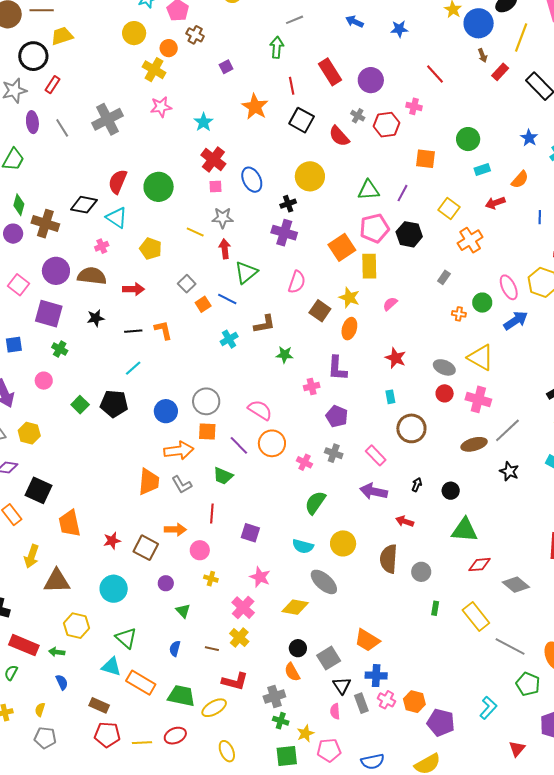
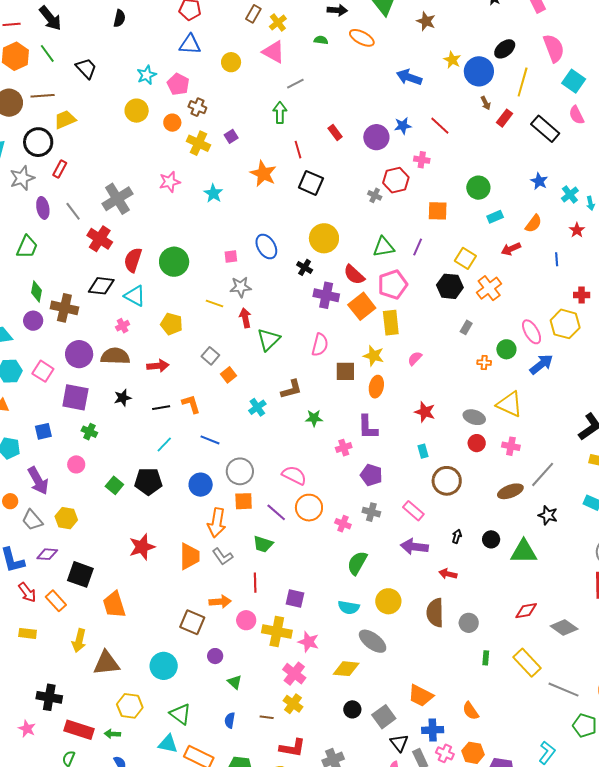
blue arrow: (355, 22) -> (409, 77), moved, size x1.4
blue star: (399, 29) -> (403, 126), moved
yellow cross: (154, 70) -> (198, 143), moved
red rectangle: (330, 72) -> (335, 133), size x0.6
gray cross: (358, 116) -> (375, 195), moved
red semicircle: (339, 136) -> (354, 275), moved
red cross: (213, 159) -> (100, 239), moved
black cross: (288, 204) -> (305, 267), turned -35
purple cross: (284, 233) -> (326, 295), moved
black hexagon: (409, 234) -> (450, 286), moved
blue line: (227, 299) -> (210, 440), moved
brown square: (320, 311) -> (345, 371), turned -30
pink cross: (478, 399) -> (511, 446), size x0.7
orange arrow: (179, 451) -> (217, 523), turned 112
green triangle: (464, 530) -> (524, 552), moved
red star: (112, 541) -> (142, 547), moved, size x1.5
yellow cross: (211, 579) -> (277, 632), moved, size x2.0
orange semicircle: (292, 672) -> (471, 711), moved

